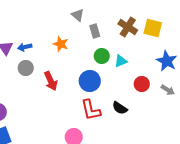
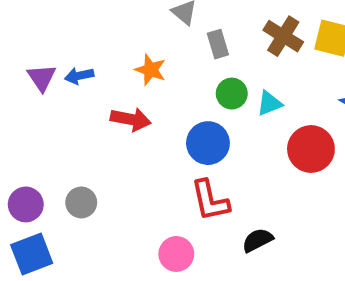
gray circle: (26, 68) -> (81, 202), moved
red arrow: (51, 81) -> (131, 119), moved, turned -54
red circle: (142, 84) -> (311, 149), size x1.5
black semicircle: (120, 108) -> (257, 240), moved, turned 119

